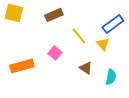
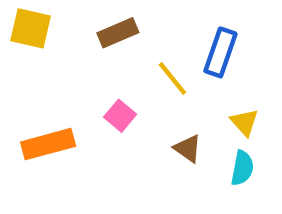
blue rectangle: (113, 24) -> (220, 52), moved, turned -35
yellow triangle: (103, 44) -> (244, 122), moved

